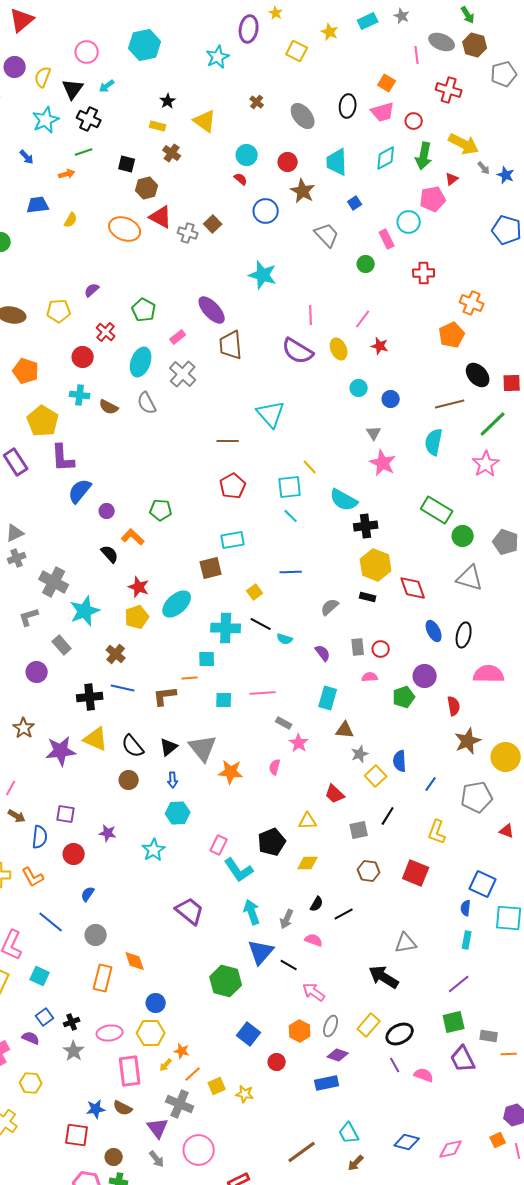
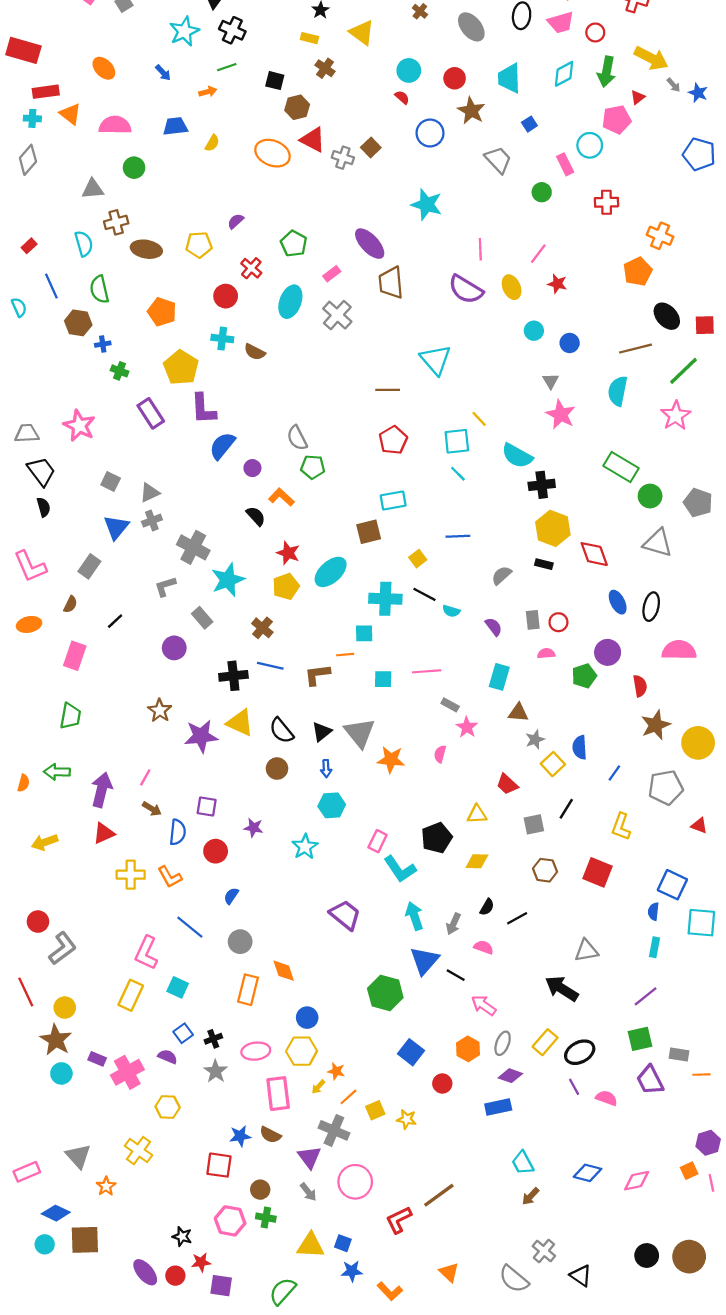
gray semicircle: (147, 403) -> (297, 438), moved
brown line: (302, 1152) -> (439, 1195), moved

